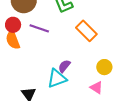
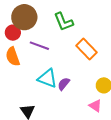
red circle: (13, 25) -> (13, 33), moved
cyan triangle: (57, 79) -> (47, 78), moved, turned 40

